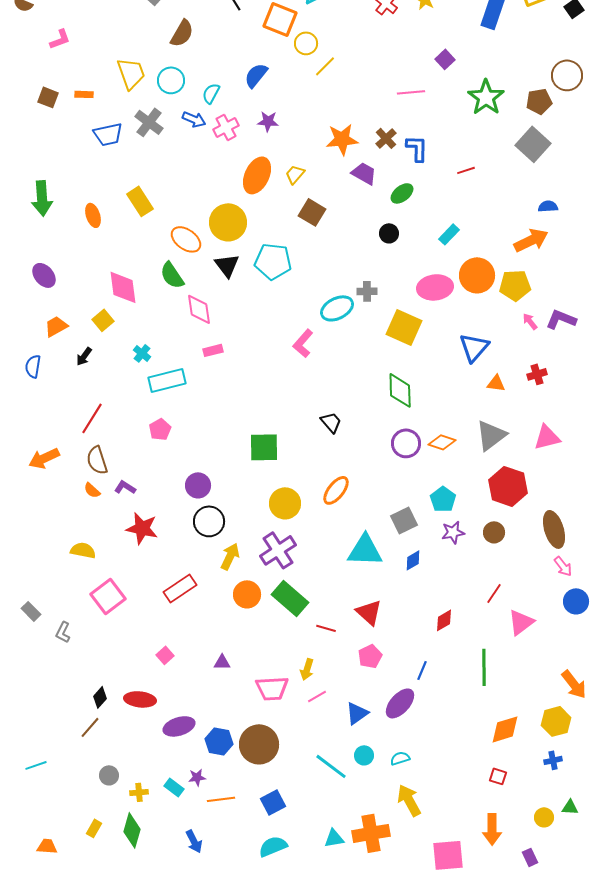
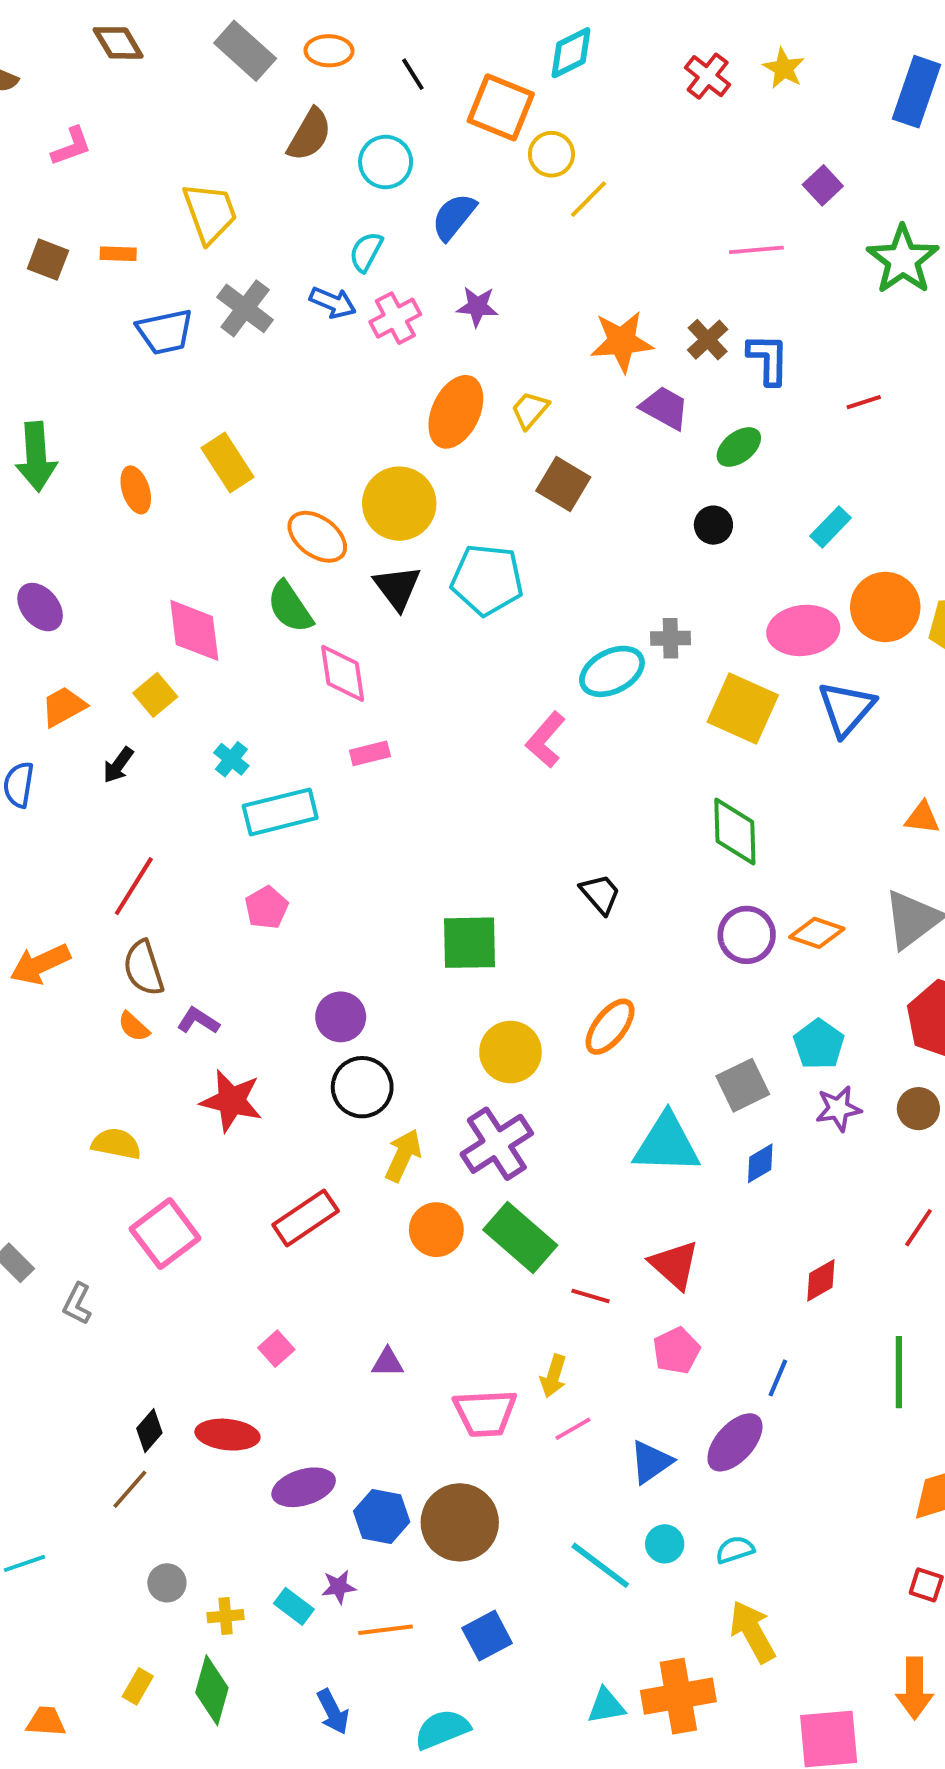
cyan circle: (171, 80) -> (386, 162), moved
blue triangle: (474, 347) -> (846, 709), moved
cyan semicircle: (273, 846) -> (442, 1729), moved

